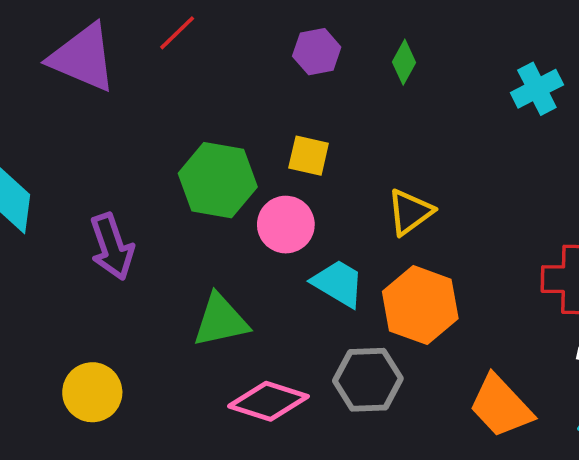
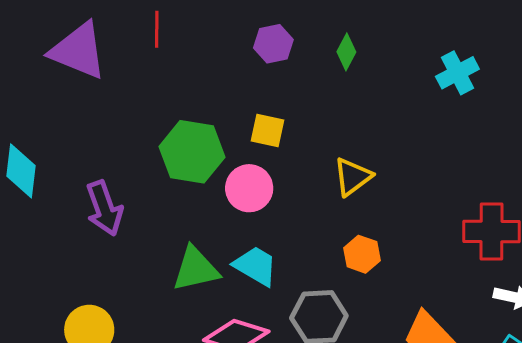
red line: (177, 33) -> (157, 29), turned -45
cyan trapezoid: (338, 283) -> (256, 266), moved
orange hexagon: (420, 305) -> (362, 254), size x0.6

